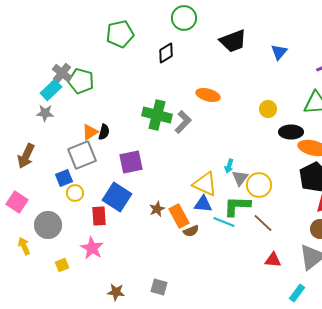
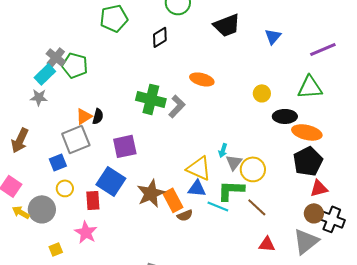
yellow circle: (75, 193) -> (65, 188), moved
brown star: (157, 209) -> (151, 193), size x1.8
yellow arrow: (24, 246) -> (21, 212), moved, turned -36

